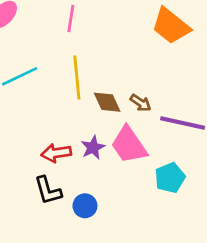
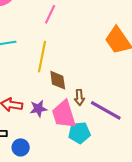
brown arrow: (141, 103) -> (79, 97), moved, turned 35
cyan pentagon: (170, 178) -> (79, 133), moved

